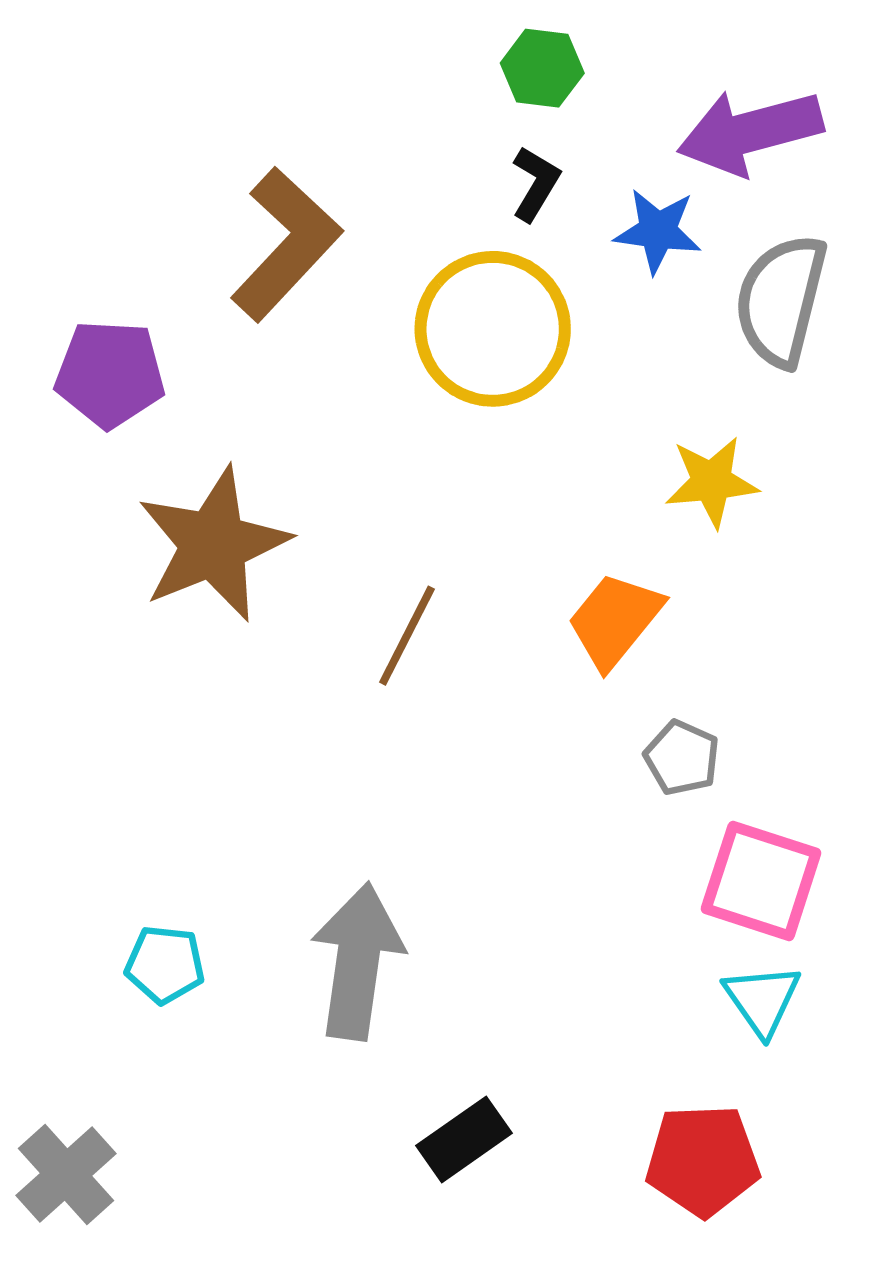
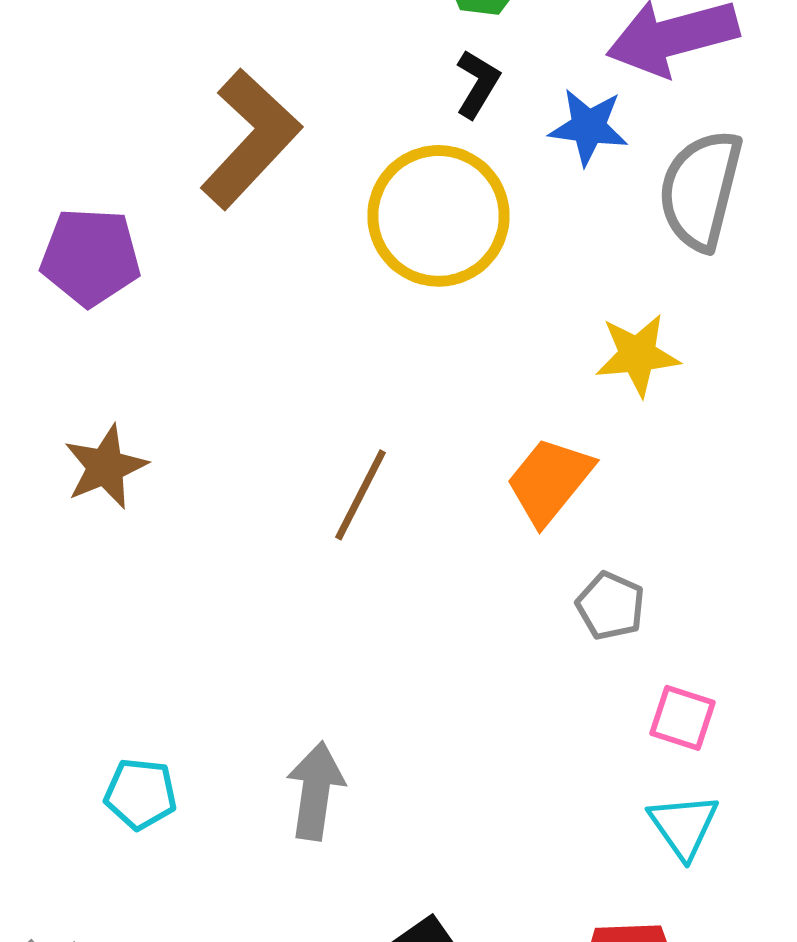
brown star: (213, 544) -> (106, 467), moved, size x0.6
pink square: (761, 881) -> (682, 718), size x0.6
gray arrow: (357, 961) -> (316, 791), size x0.7

